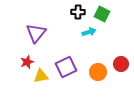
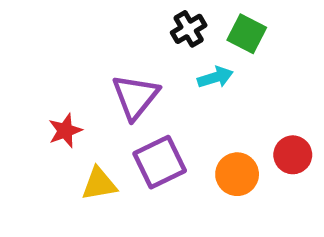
black cross: (78, 12) -> (189, 29), turned -32
purple triangle: (36, 33) -> (135, 97), moved
red star: (27, 62) -> (65, 131), moved

